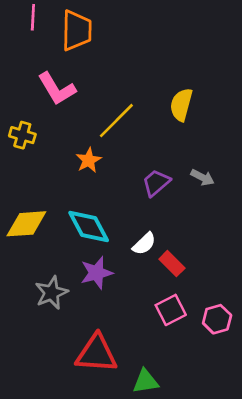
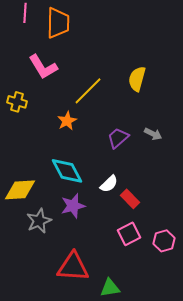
yellow diamond: (26, 224) -> (20, 190), moved

